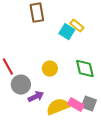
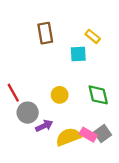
yellow rectangle: (77, 26) -> (93, 36), moved
cyan square: (67, 32) -> (78, 54), turned -35
gray square: (89, 104) -> (103, 134), turned 35

